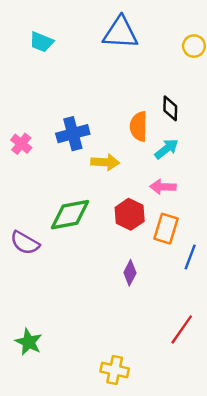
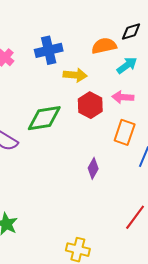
black diamond: (170, 108) -> (131, 32), turned 70
orange semicircle: (139, 126) -> (104, 46), turned 75
red hexagon: (130, 214) -> (90, 105), moved

